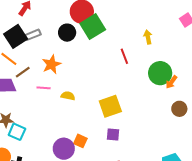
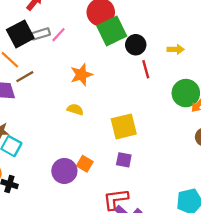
black circle: (67, 33) -> (136, 45), moved
yellow arrow: (148, 37) -> (176, 49), turned 96
orange star: (51, 64) -> (81, 75), moved
pink line: (44, 88) -> (59, 35), moved, turned -56

